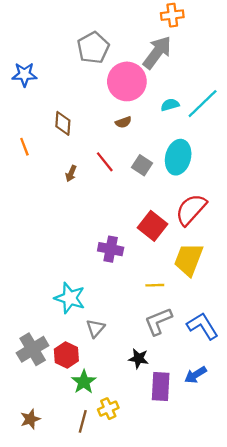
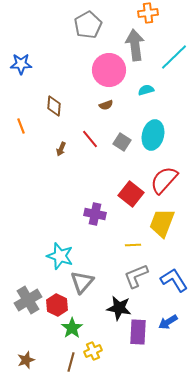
gray pentagon: (93, 48) -> (88, 25), moved
gray arrow: (157, 52) -> (135, 45), turned -44
cyan line: (203, 104) -> (174, 57), moved
gray triangle: (95, 328) -> (82, 282), size x1.4
black star: (139, 359) -> (119, 308), size x1.4

